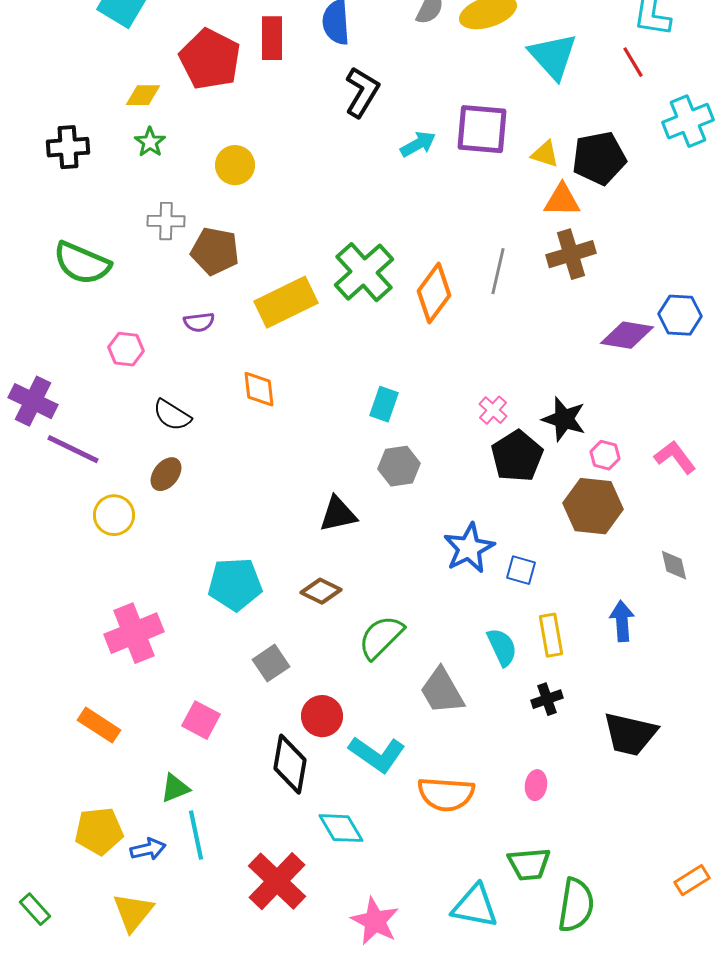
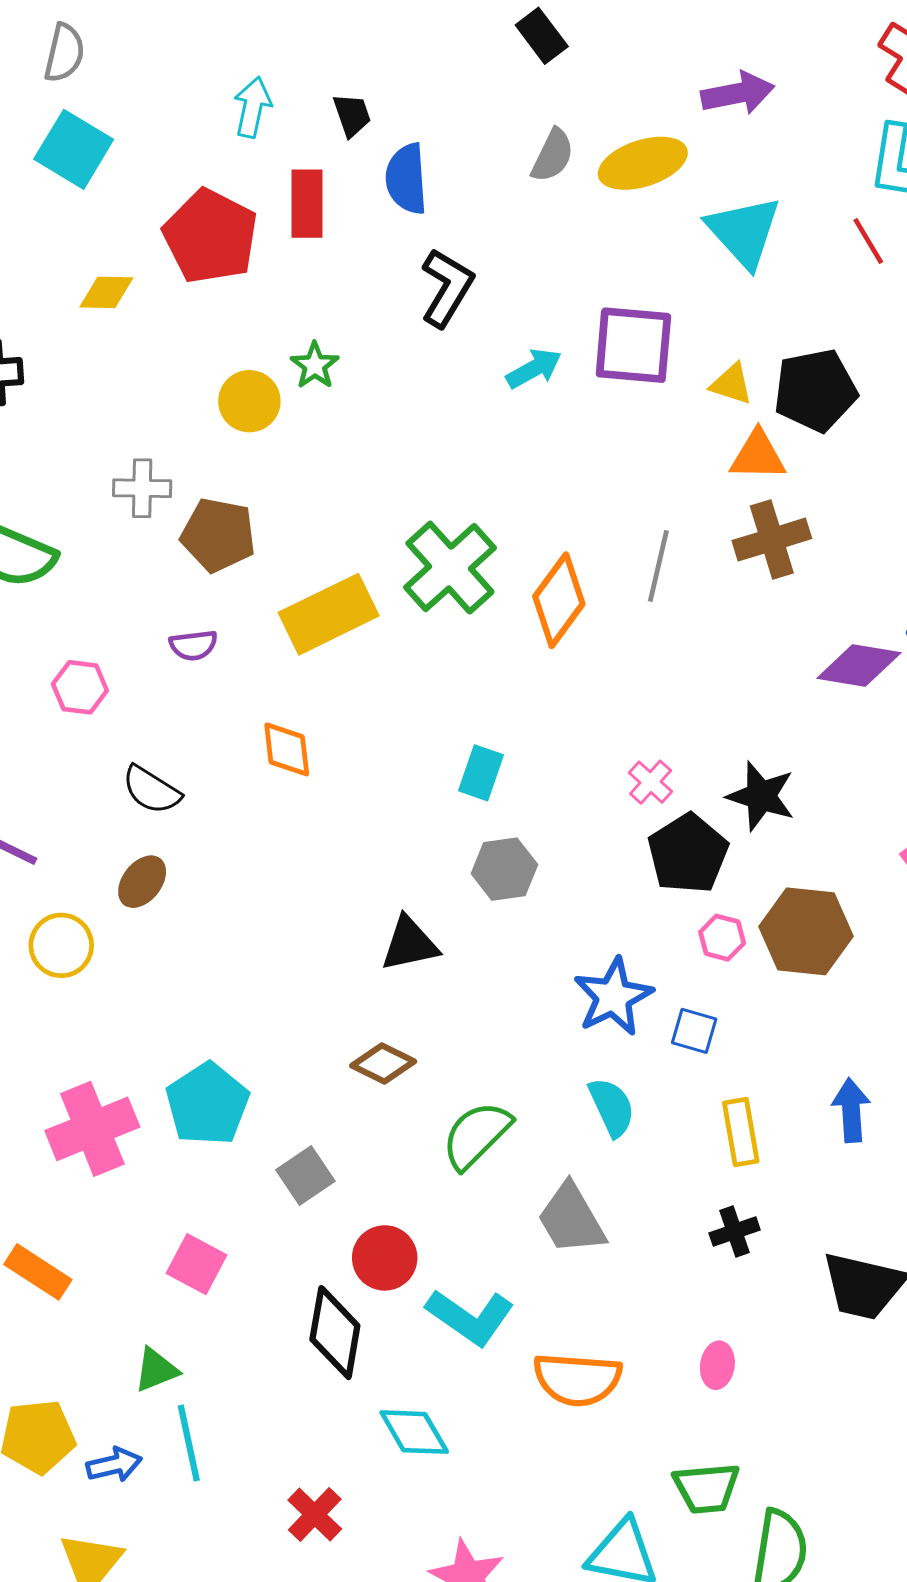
green star: (150, 142) -> (315, 365), moved
pink hexagon: (605, 455) -> (722, 938), moved
cyan pentagon: (235, 584) -> (207, 1104), moved, turned -30
cyan semicircle: (502, 647) -> (612, 1107), moved
red cross: (277, 881) -> (315, 1514), size x0.6

